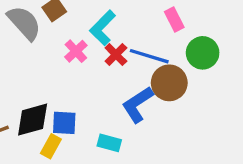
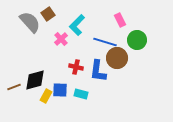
red cross: (116, 55) -> (76, 67), moved, turned -32
blue L-shape: (138, 105) -> (98, 71), turned -50
blue square: (64, 123) -> (60, 90), moved

